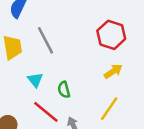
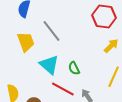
cyan triangle: (35, 80) -> (49, 65), size x1.5

